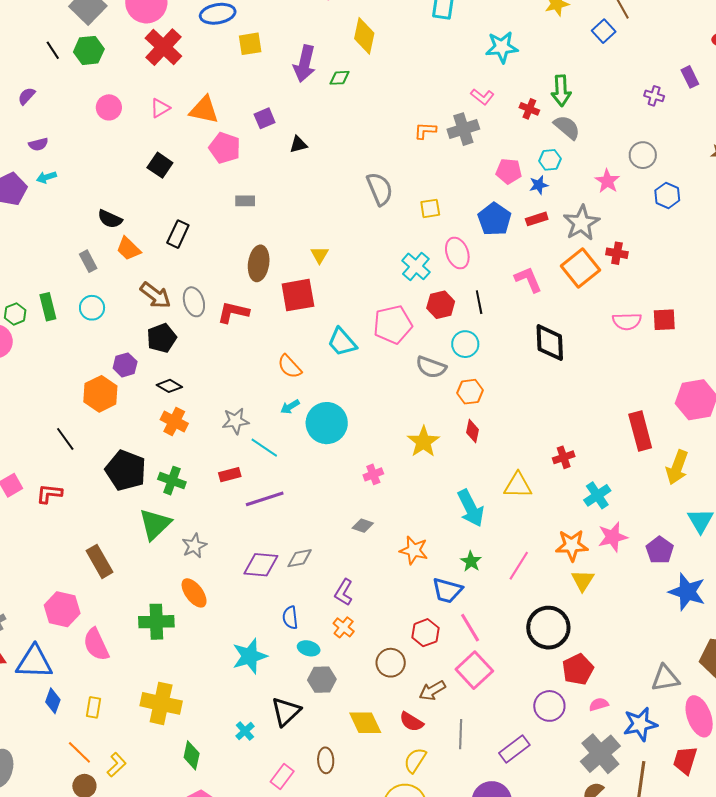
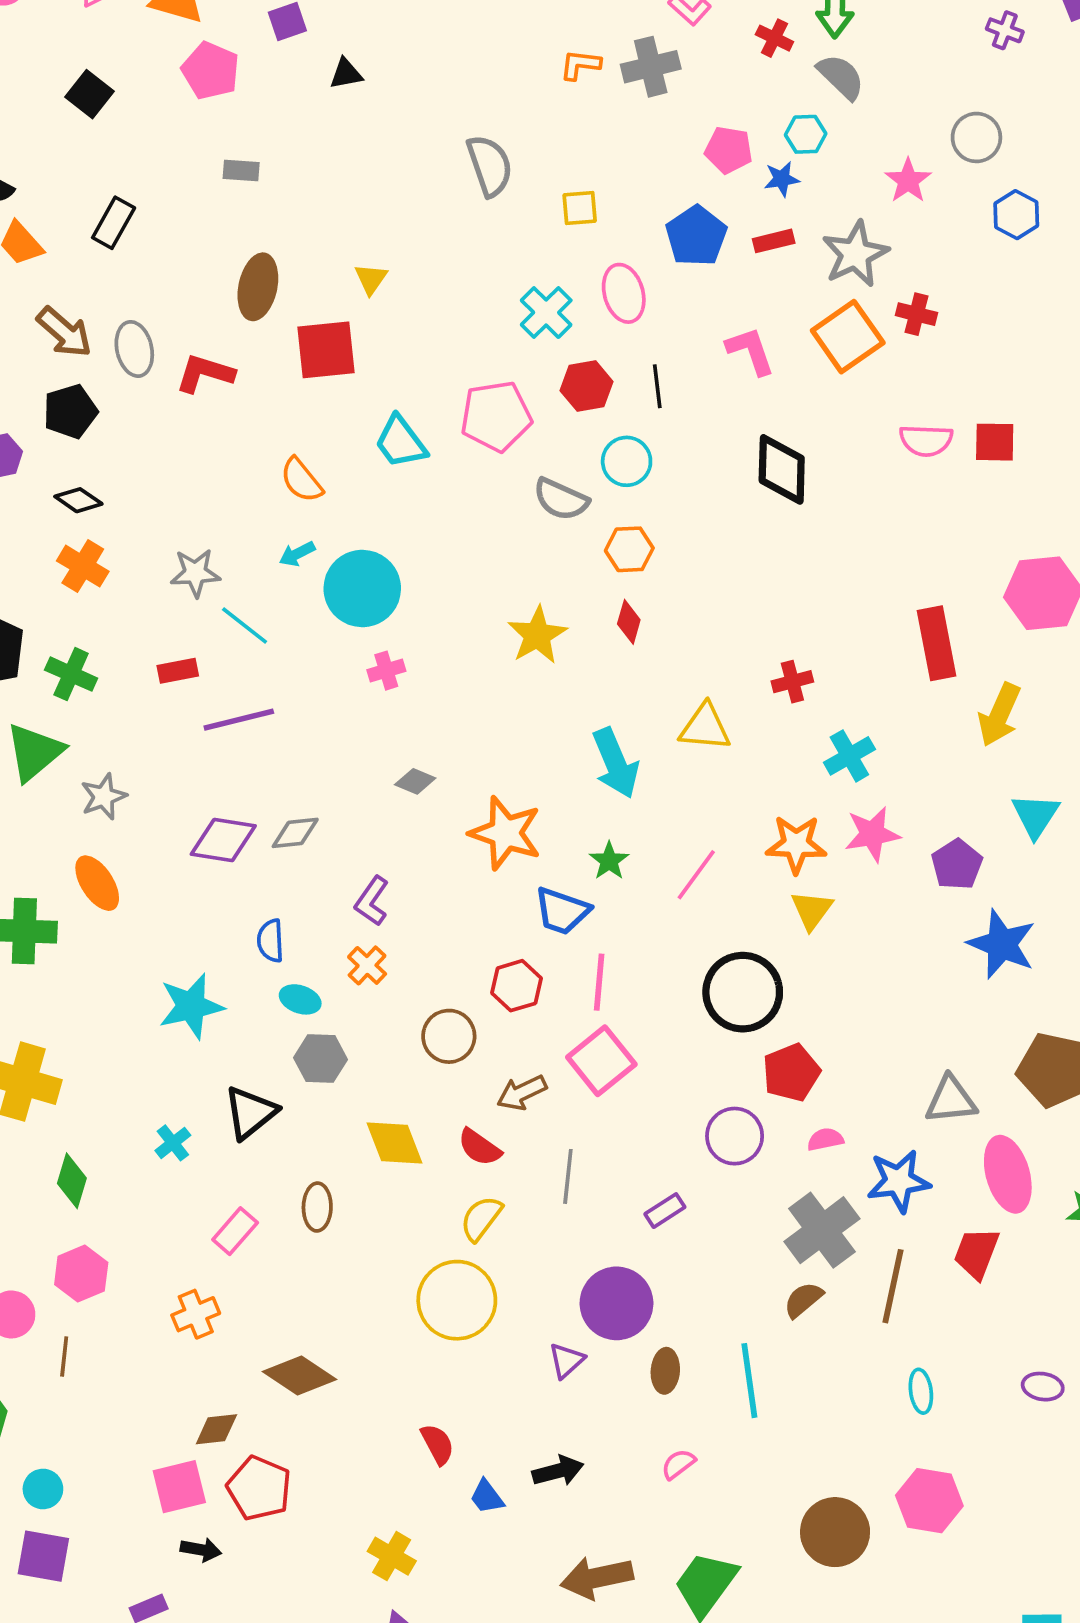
pink cross: (373, 474) -> (386, 671), moved
orange star: (414, 550) -> (506, 833), size x1.4
pink line: (470, 628) -> (599, 982), turned 32
purple rectangle: (514, 749) -> (665, 1211), size x0.7

